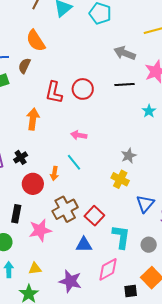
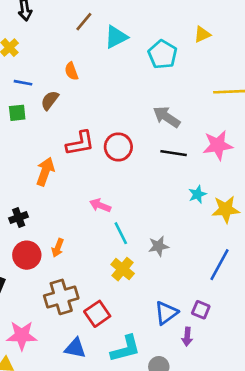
orange semicircle: (36, 41) -> (71, 71), size x0.6
gray arrow: (125, 53) -> (167, 117), moved
red L-shape: (54, 92) -> (80, 143), turned -125
cyan line: (74, 162) -> (121, 233), moved
yellow cross: (120, 179) -> (123, 269), moved
pink star: (40, 230) -> (22, 336), moved
cyan L-shape: (121, 237) -> (126, 349), turned 55

